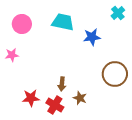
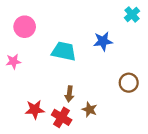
cyan trapezoid: (63, 22) -> (64, 51), moved
brown circle: (115, 74) -> (129, 83), size x0.7

